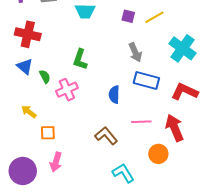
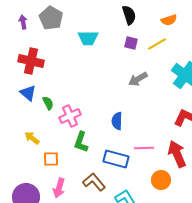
gray arrow: (135, 52) -> (138, 79), turned 84
green L-shape: (80, 59) -> (81, 142), moved
blue rectangle: (146, 81) -> (116, 159), moved
brown L-shape: (106, 136) -> (94, 182), moved

